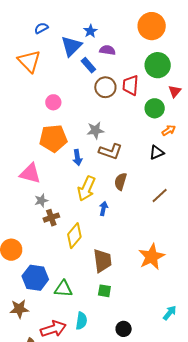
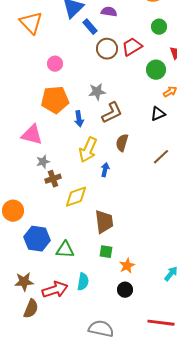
green circle: (158, 65) -> (159, 27), size x0.6
red trapezoid: (131, 85) -> (132, 47), turned 55
brown L-shape: (110, 151) -> (112, 113), turned -45
yellow diamond: (74, 236) -> (76, 197), turned 30
orange star: (152, 257) -> (127, 266), moved, size x0.6
brown star: (19, 309) -> (24, 282), moved

